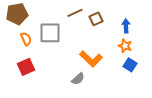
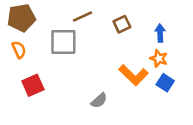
brown line: (75, 13) -> (83, 17), moved
orange semicircle: (26, 39) -> (19, 50), moved
orange L-shape: (91, 59) -> (133, 75), moved

